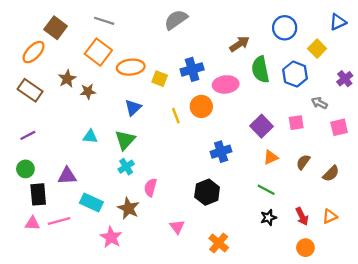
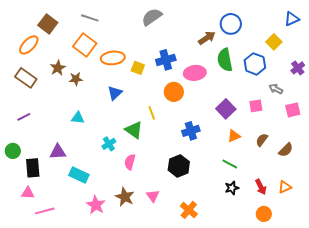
blue circle: (285, 28) -> (231, 24), moved
yellow line: (176, 116) -> (152, 113), moved
green triangle: (125, 140) -> (134, 130), moved, turned -36
green circle: (25, 169) -> (13, 151), moved
brown star: (128, 208) -> (125, 197), moved
pink line: (59, 221) -> (45, 211), moved

